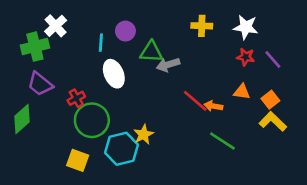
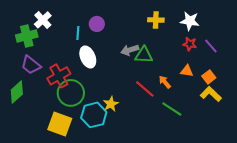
green triangle: (151, 52) -> (144, 55), moved
red cross: (76, 98) -> (59, 76), size x1.6
red line: (195, 101) -> (145, 89), moved
orange arrow: (213, 106) -> (165, 82), turned 40
yellow square: (78, 160) -> (60, 124), size x1.4

